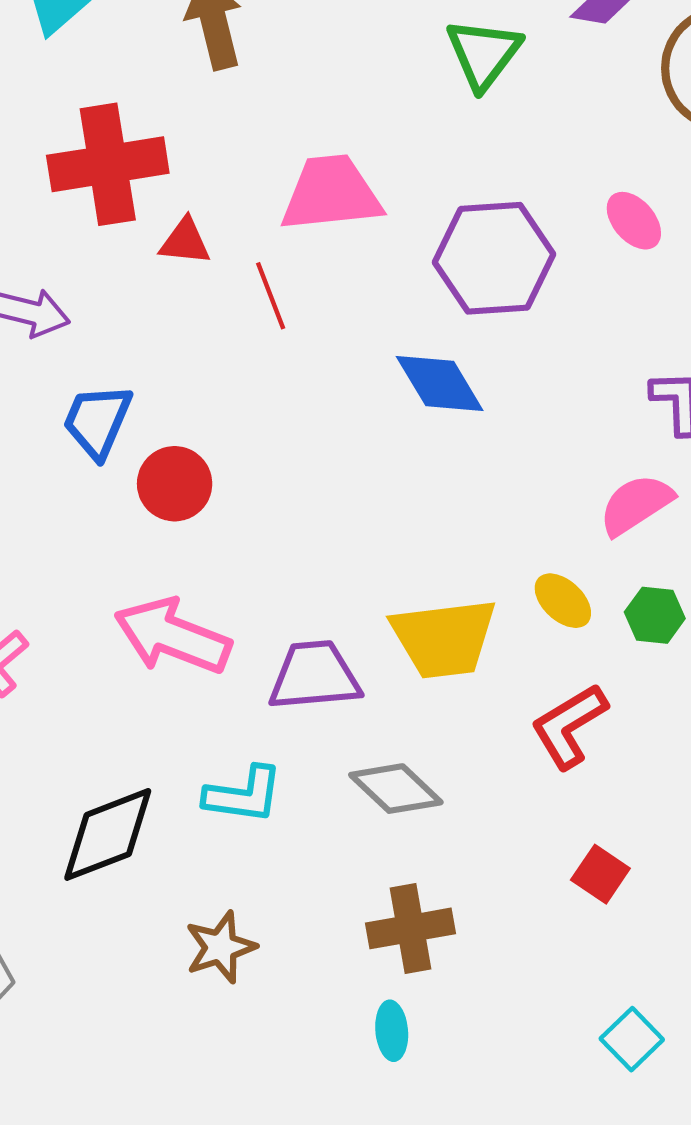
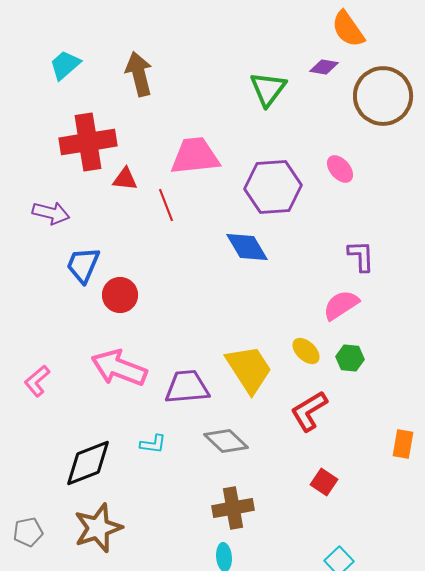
yellow trapezoid: (444, 638) -> (249, 369), turned -116
cyan L-shape: (243, 795) -> (153, 444), size x0.7
brown star: (221, 947) -> (98, 528), moved, size x1.4

